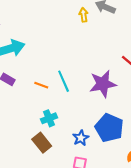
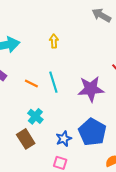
yellow arrow: (84, 15) -> (54, 41), moved
cyan cross: (49, 118) -> (35, 116), turned -35

